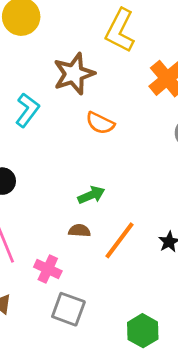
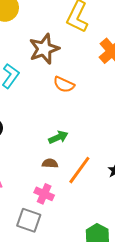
pink cross: (48, 269) -> (44, 194), moved
gray square: (68, 309) -> (29, 220), moved

